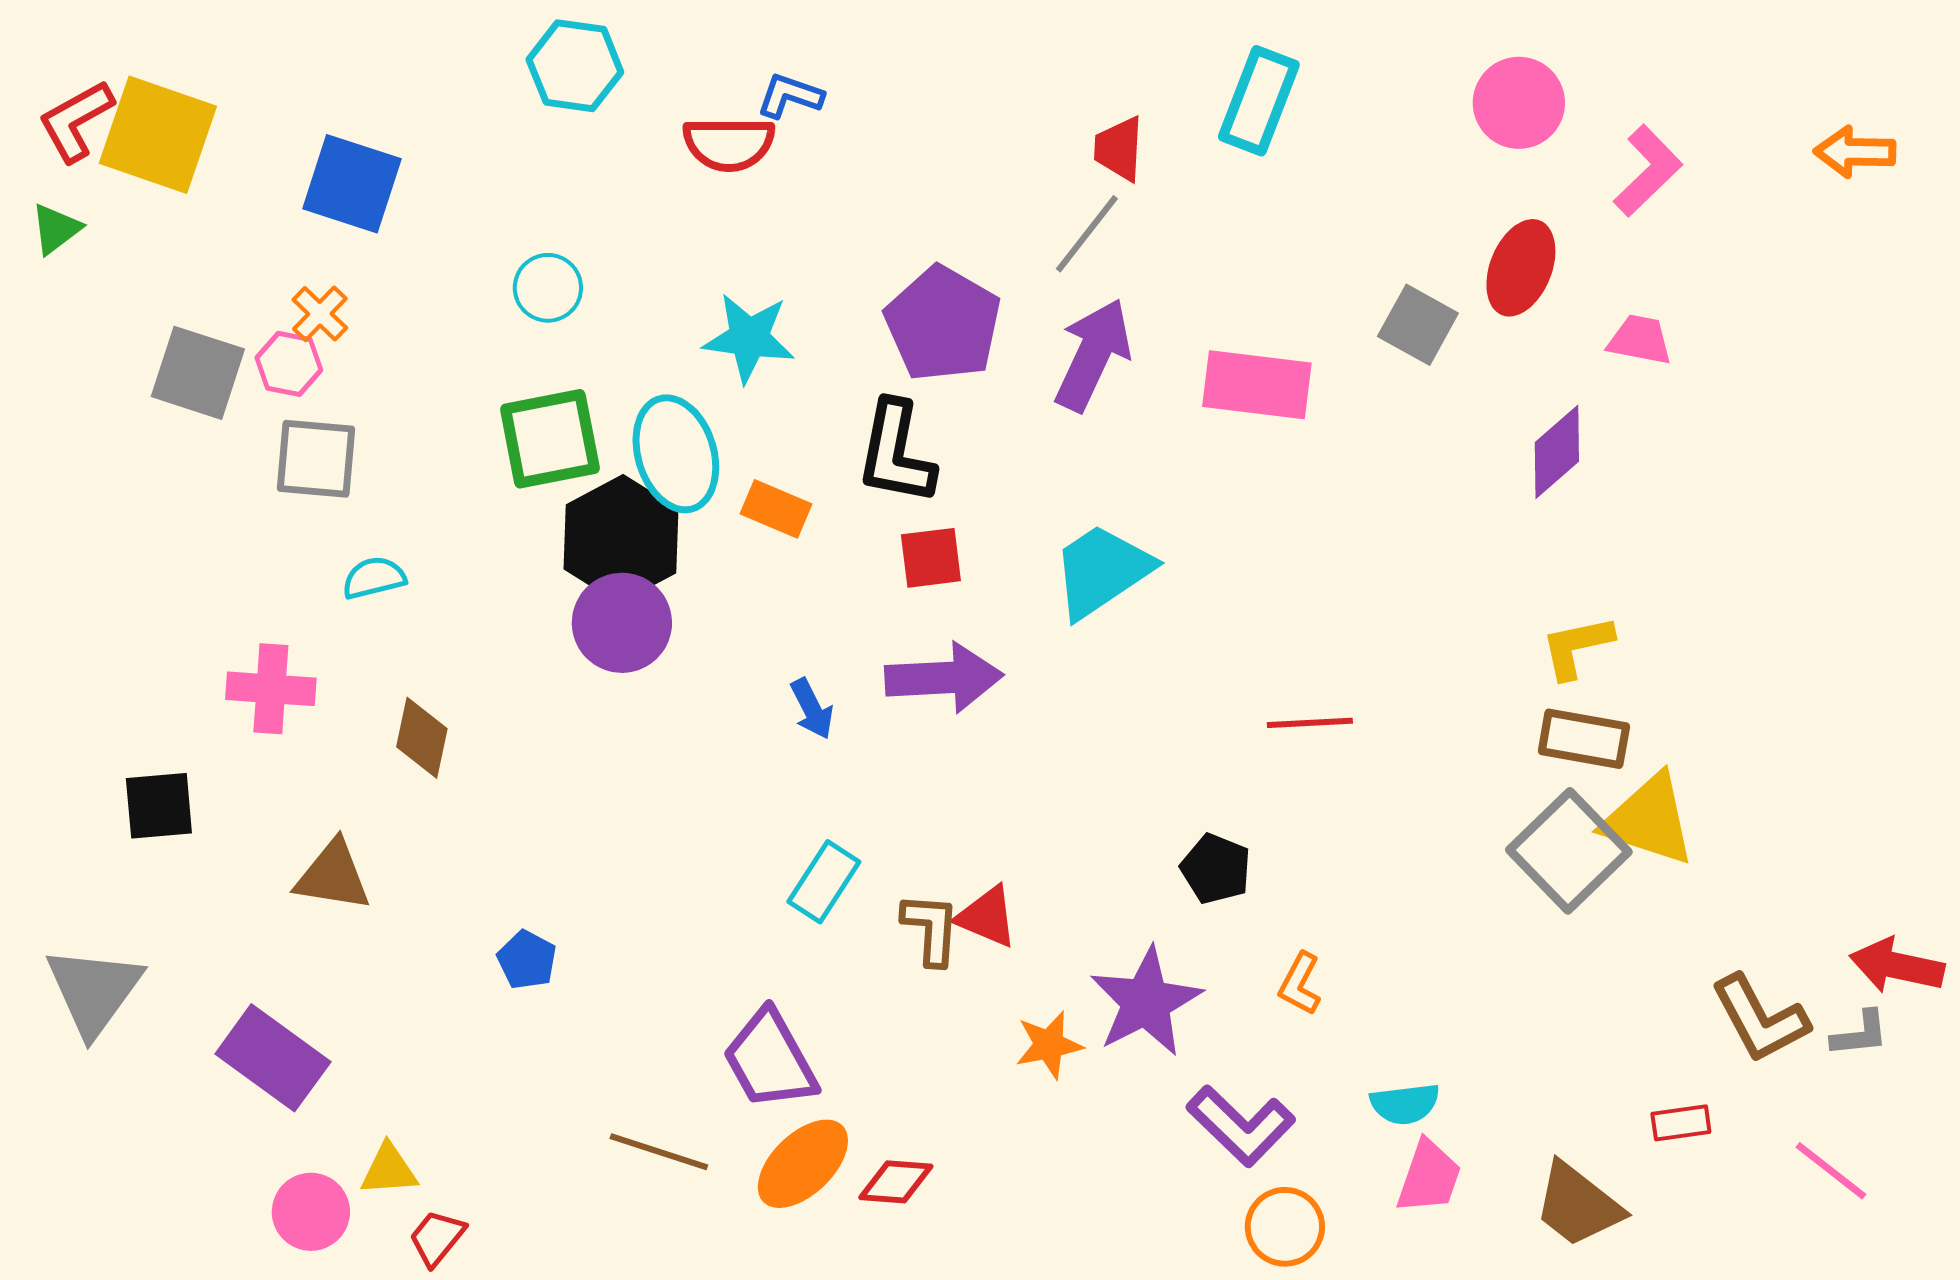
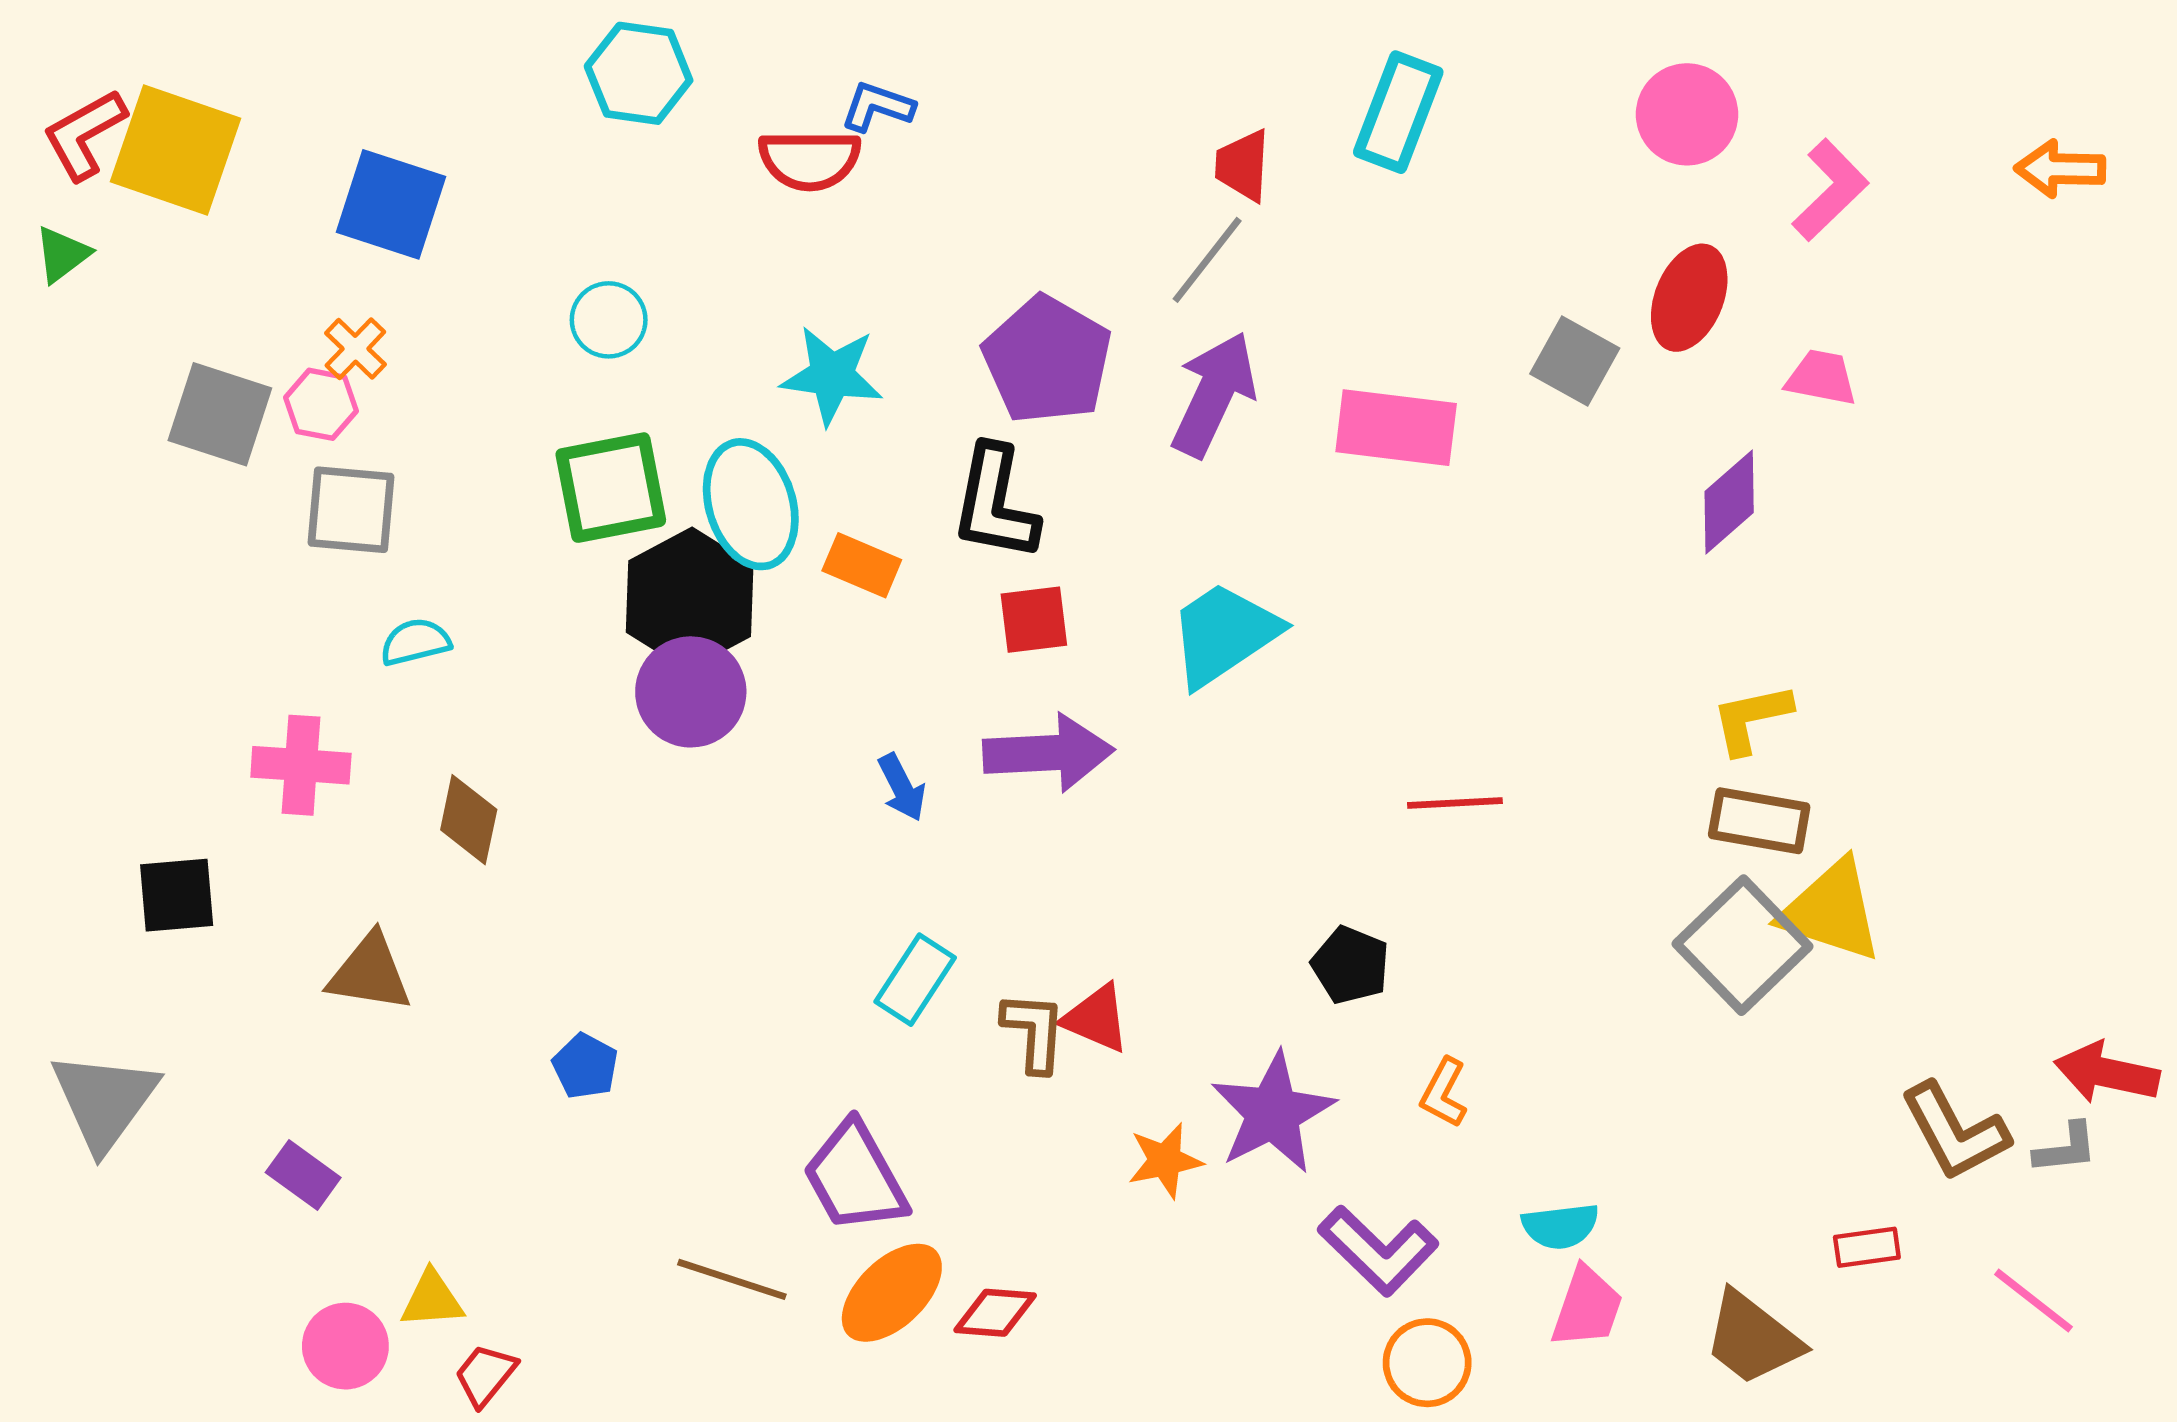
purple rectangle: (273, 1058) -> (303, 1175), size x0.6

